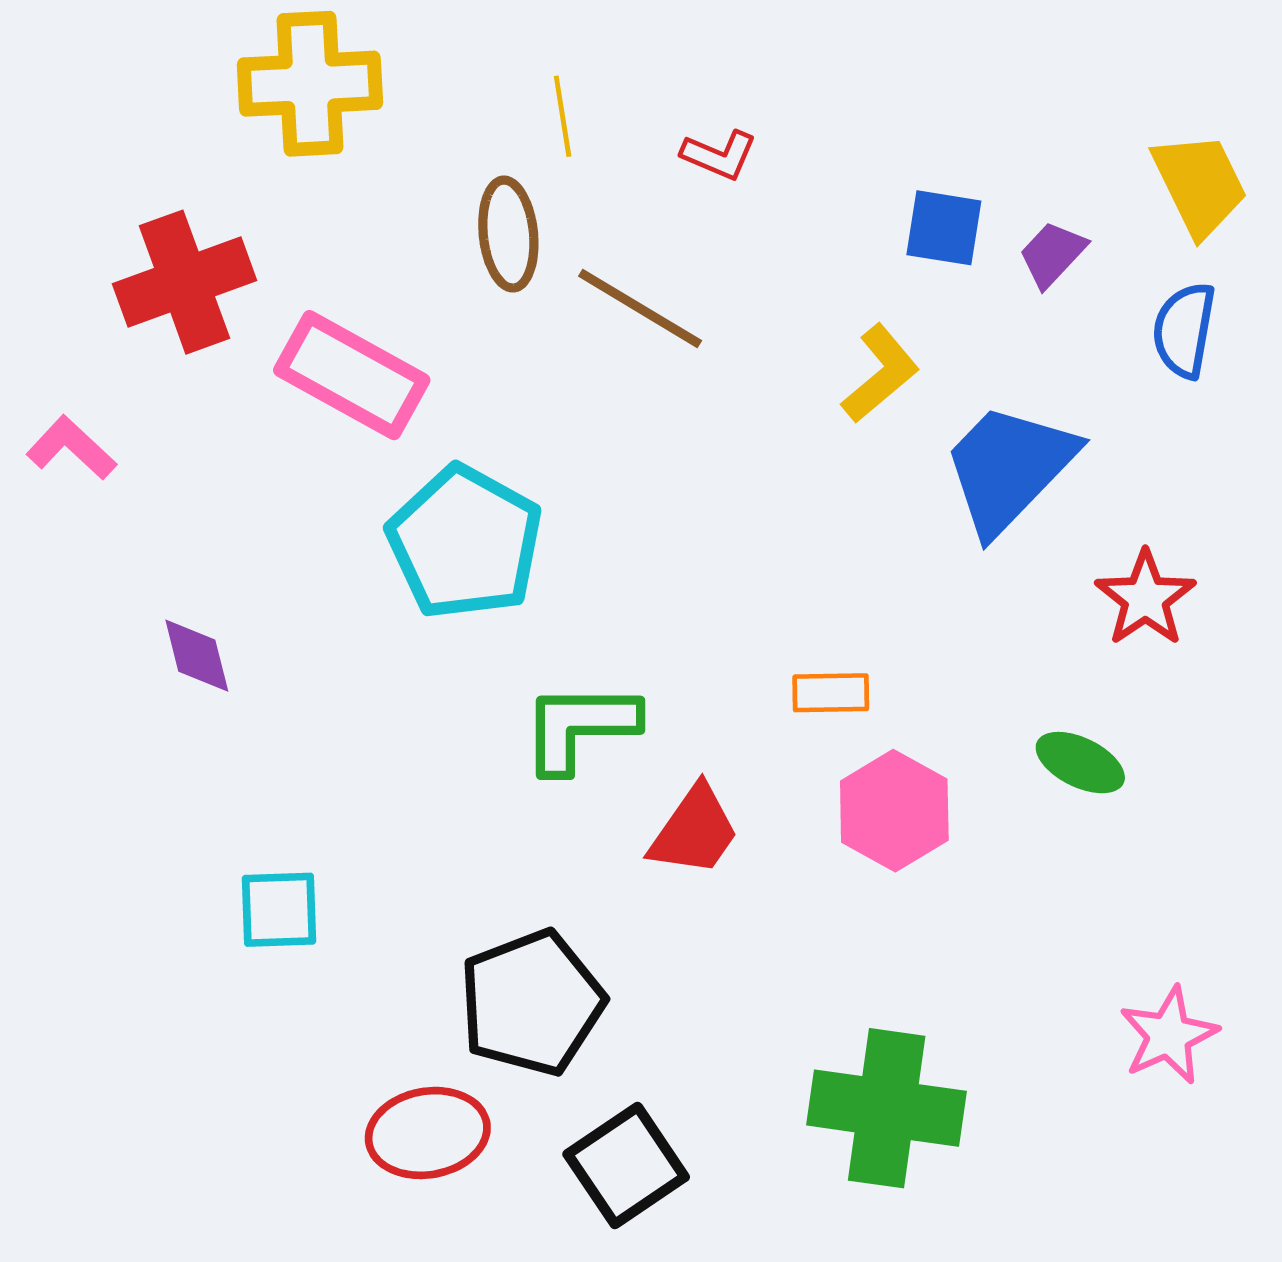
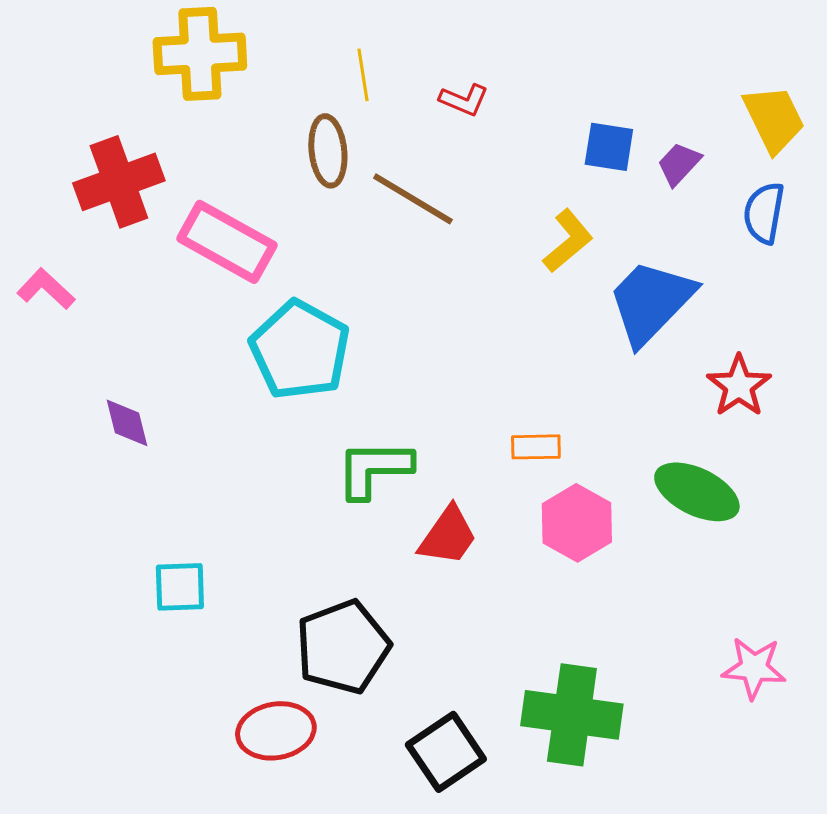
green ellipse: (1080, 763) -> (697, 492), size x1.5
pink star: (1169, 1035) -> (754, 668), turned 30
black square: (626, 1166) -> (446, 752), moved

